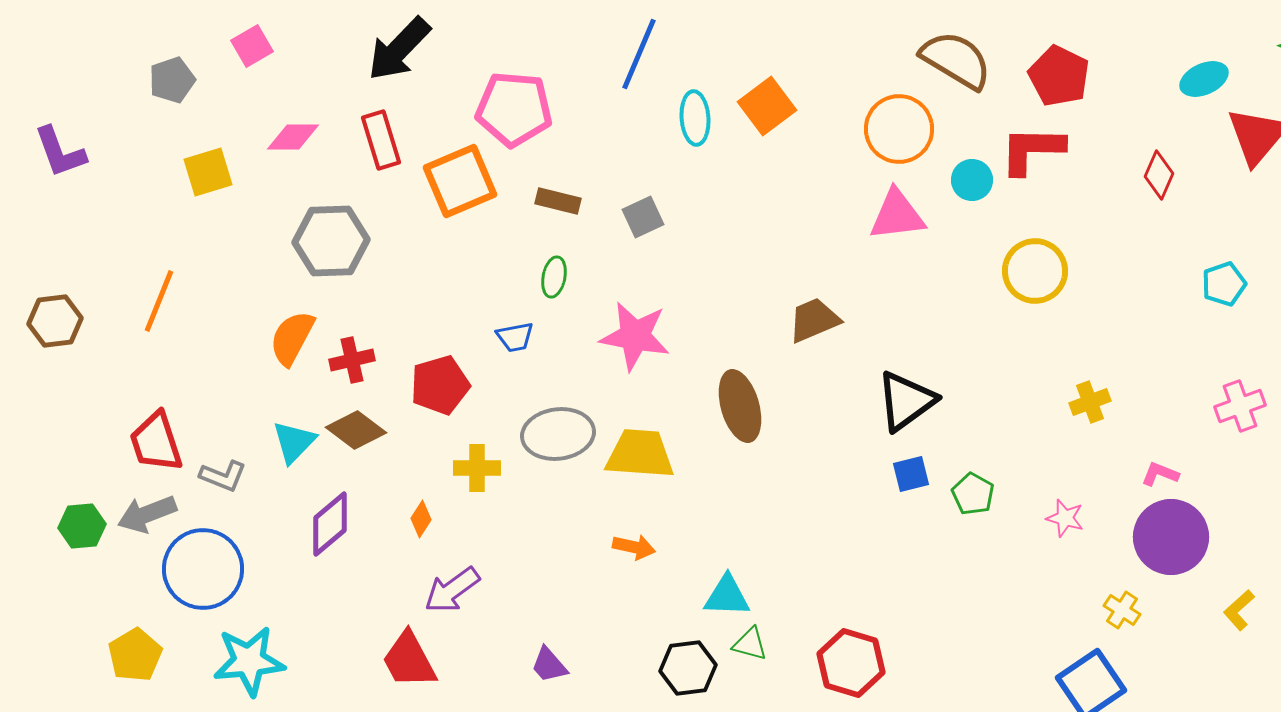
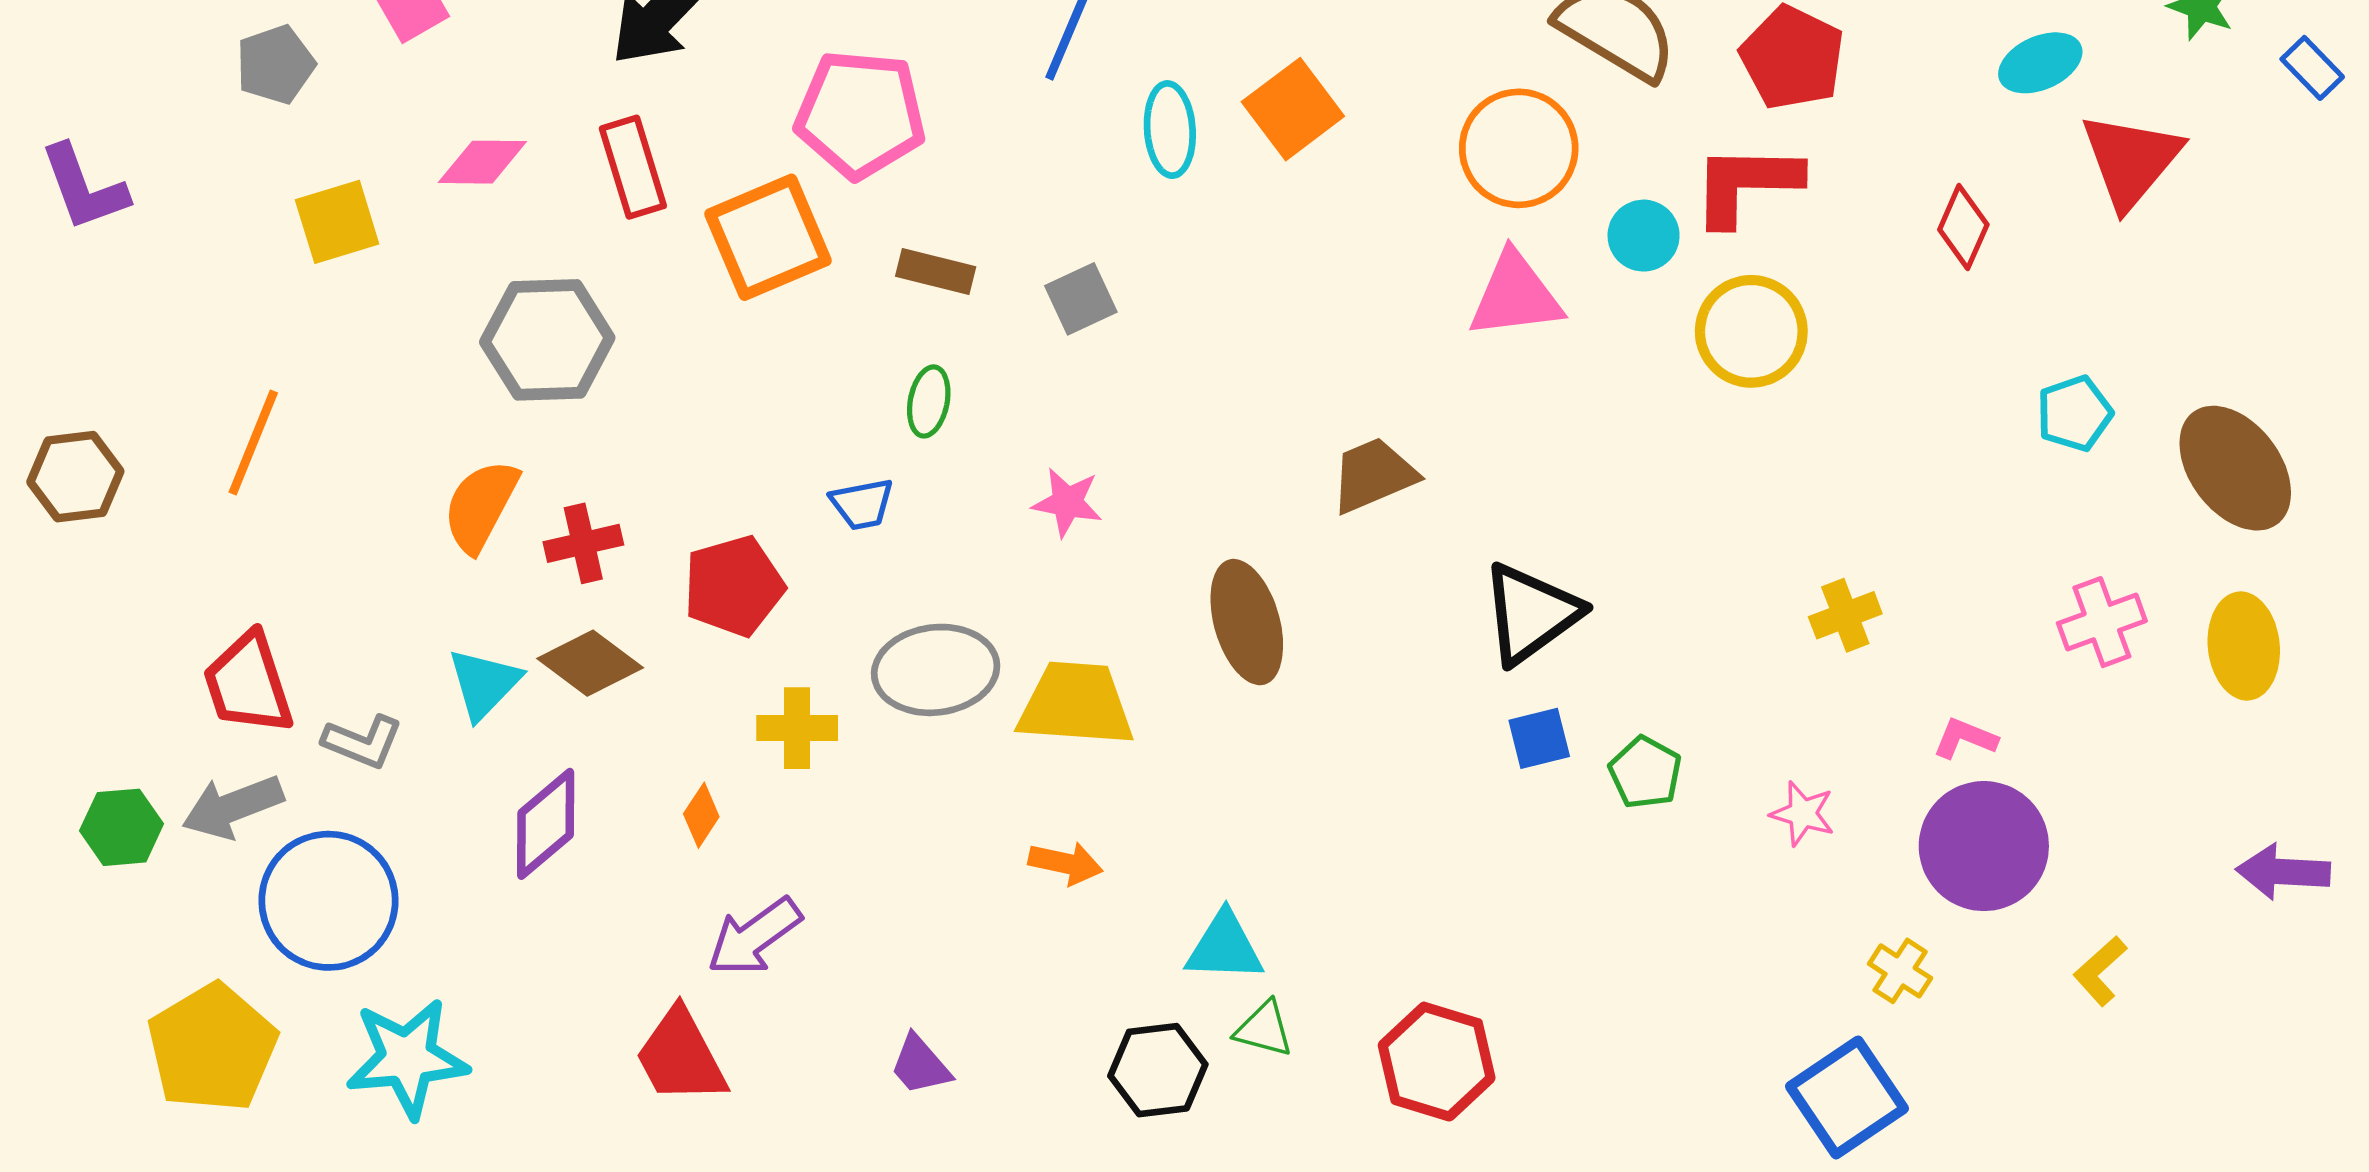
yellow circle: (1035, 271) -> (1751, 331), moved
pink star: (635, 336) -> (1067, 502), size x0.6
yellow pentagon: (135, 655) -> (212, 1048), size x1.4

